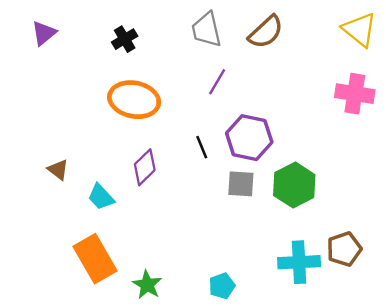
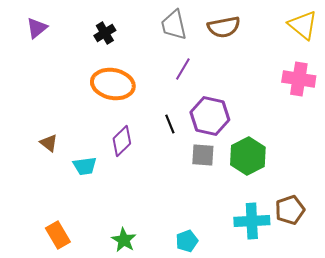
brown semicircle: (266, 32) -> (224, 27), turned 32
cyan trapezoid: (101, 197) -> (85, 166), turned -55
orange rectangle: (95, 259) -> (58, 235), moved, size x0.7

